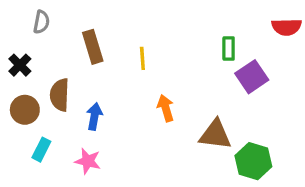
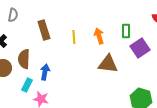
orange arrow: (166, 108) -> (99, 36), moved
brown triangle: (215, 135) -> (108, 64), moved
cyan rectangle: (41, 150) -> (27, 85), moved

